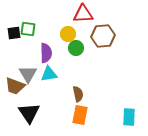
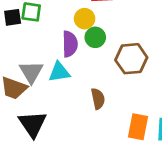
brown hexagon: (103, 36) -> (131, 59), moved
purple semicircle: (46, 53) -> (70, 44), moved
orange rectangle: (80, 115) -> (138, 127), moved

